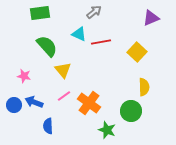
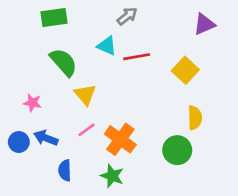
green star: (107, 130) -> (112, 176), moved

